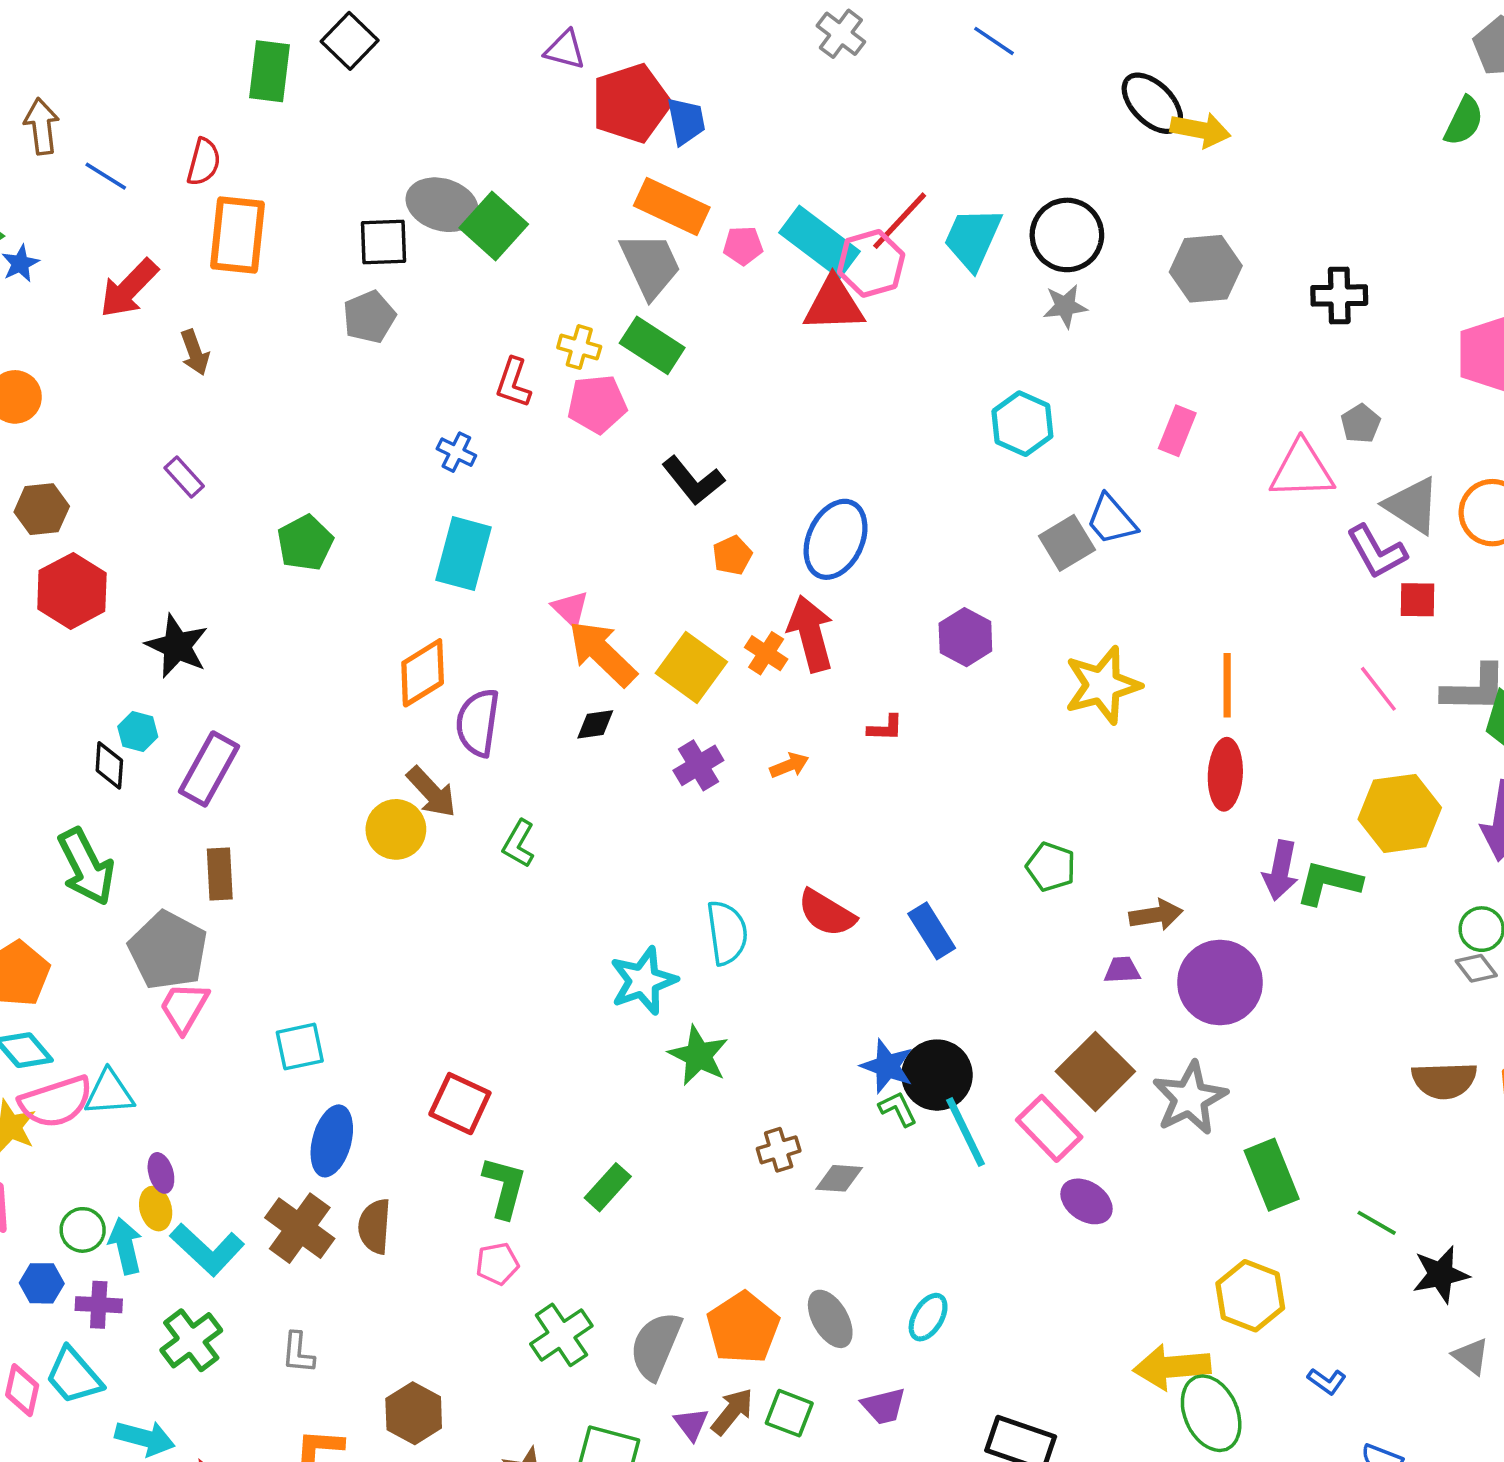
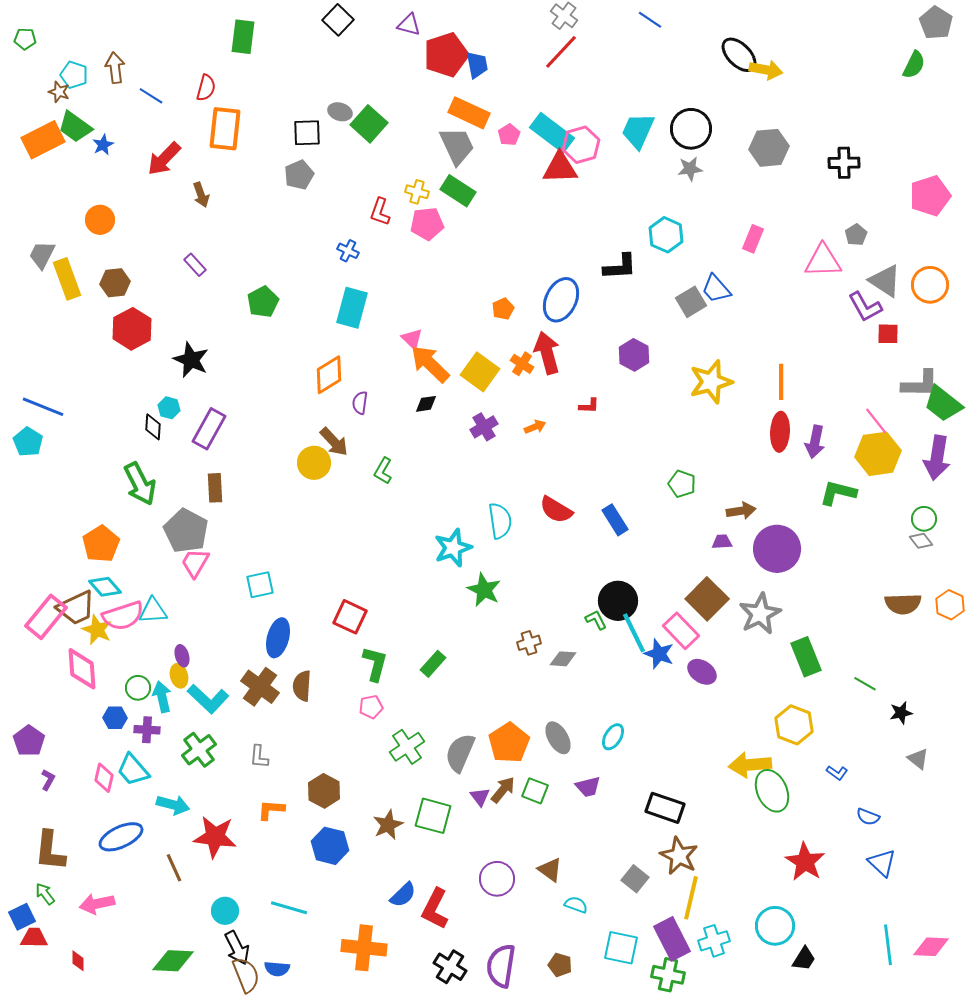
black square: (350, 41) -> (338, 20), moved
gray ellipse: (442, 205) -> (340, 112), size x0.6
red line: (900, 221) -> (561, 52), moved
pink pentagon: (743, 246) -> (509, 135), turned -30
black L-shape: (693, 481) -> (620, 267), moved, turned -54
pink line: (1378, 689) -> (876, 421), moved
purple semicircle: (478, 723) -> (360, 403), size x0.6
purple arrow: (1281, 870) -> (815, 442), moved
blue star: (887, 1066) -> (659, 654), moved
black star: (1441, 1274) -> (901, 713), size x0.7

